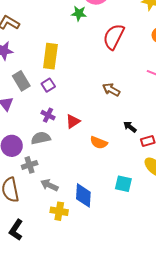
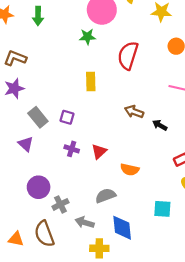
yellow rectangle: (50, 56) -> (91, 81), moved, size x0.7
purple square: (48, 85) -> (67, 117), turned -32
black arrow: (130, 127) -> (160, 125), moved
gray semicircle: (41, 138) -> (106, 196), moved

